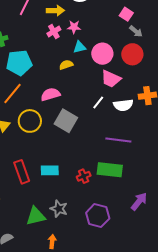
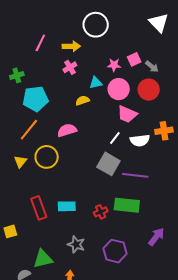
pink square: (126, 14) -> (134, 59), moved, turned 32
pink star: (74, 27) -> (114, 65), moved
gray square: (66, 121) -> (108, 164), moved
green triangle: (36, 216) -> (43, 259), moved

